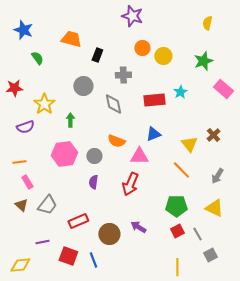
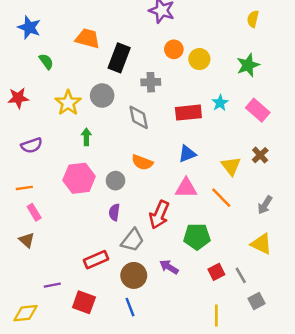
black rectangle: (97, 55) -> (119, 58), size x1.6
pink rectangle: (223, 89) -> (258, 110), moved
yellow star: (44, 104) -> (68, 103), moved
pink triangle: (139, 156) -> (186, 188), moved
gray trapezoid: (47, 205) -> (133, 240), moved
green pentagon: (176, 206) -> (197, 237), moved
blue line: (93, 260) -> (130, 307), moved

